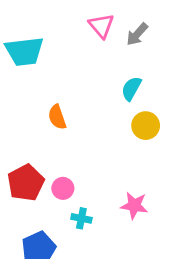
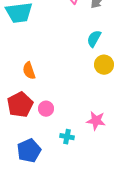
orange semicircle: (57, 117) -> (29, 71), moved
cyan cross: (81, 218) -> (67, 137), moved

